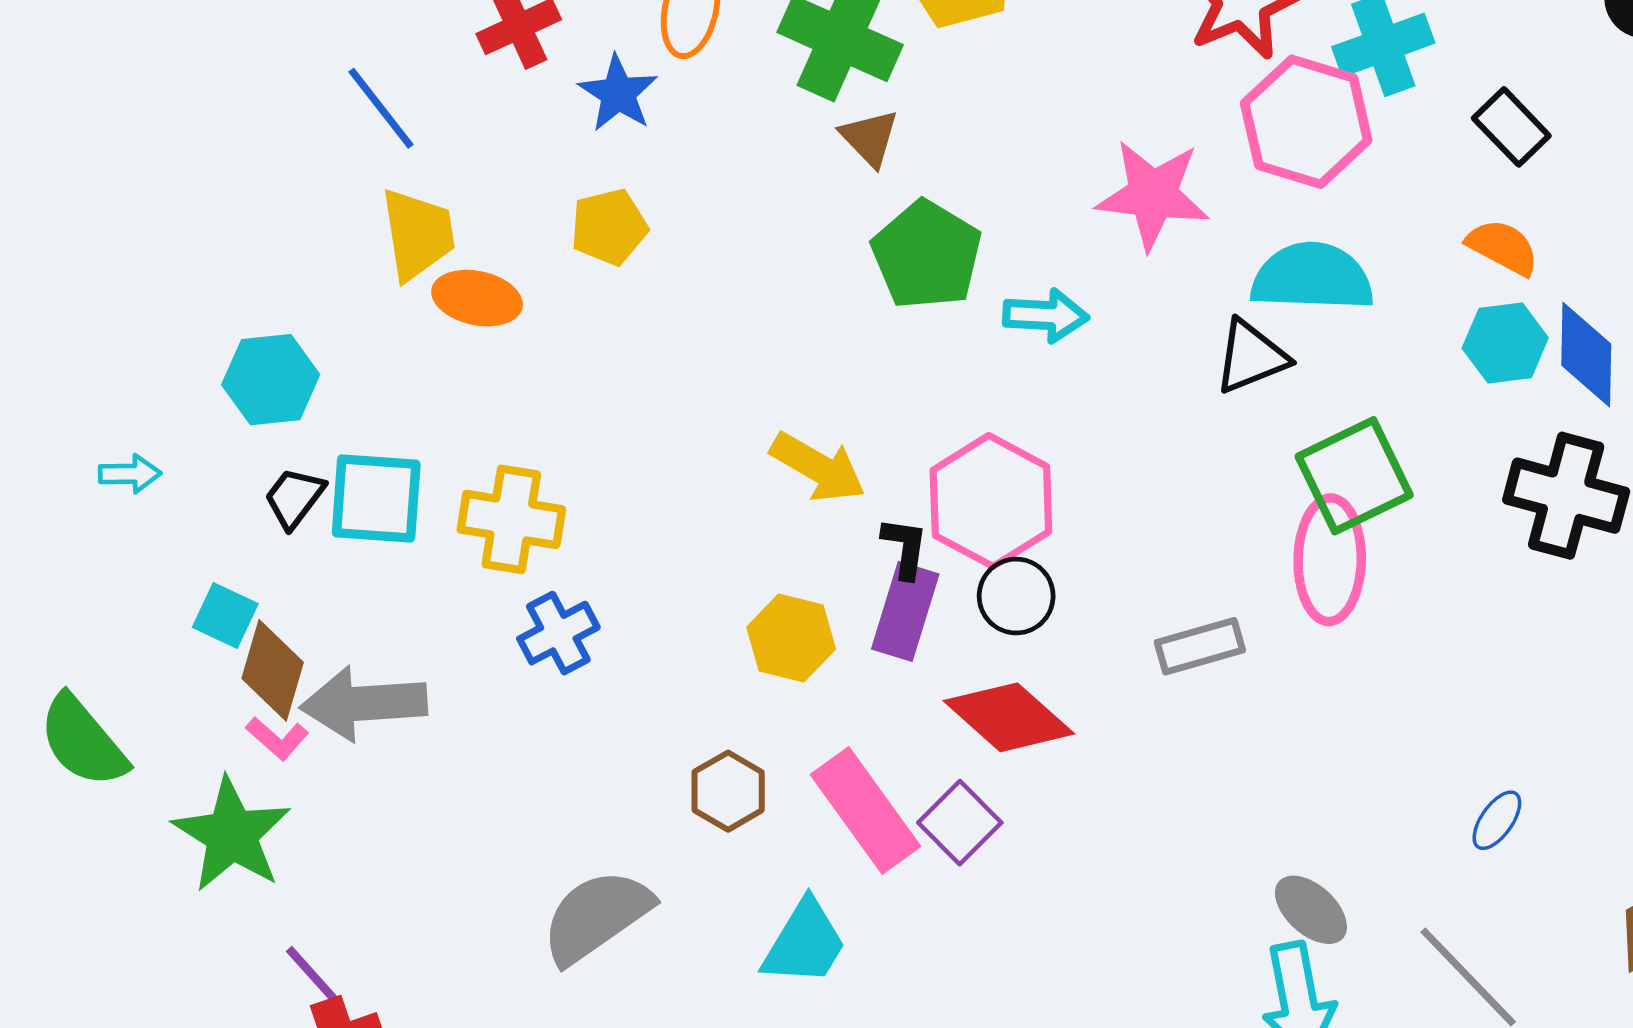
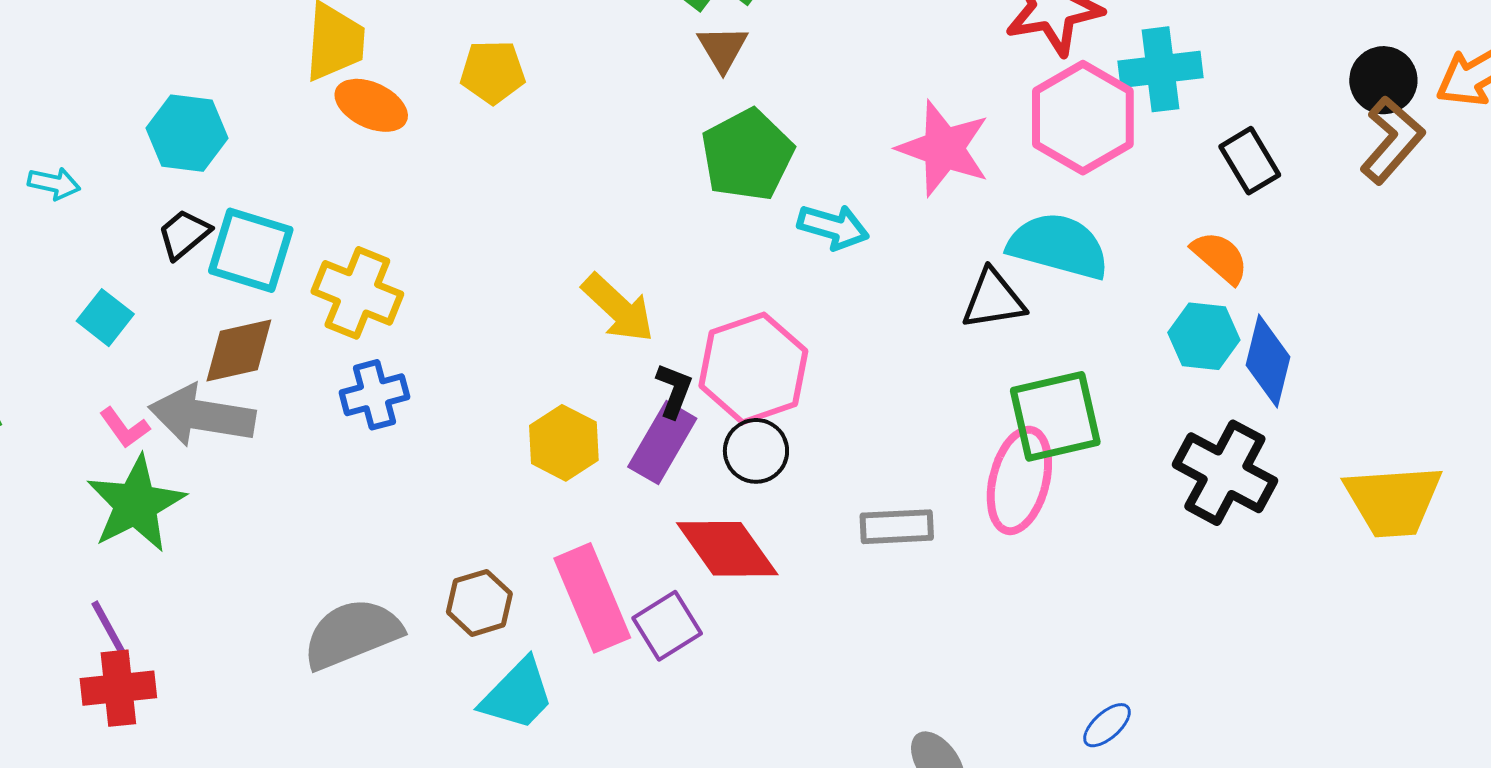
brown diamond: (273, 670) -> (239, 351), moved, turned 48
brown hexagon: (728, 791) -> (479, 603), moved
green star: (232, 835) -> (136, 504), moved

